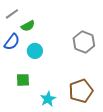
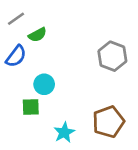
cyan circle: (35, 51) -> (44, 84), moved

